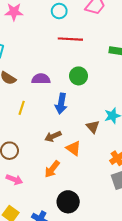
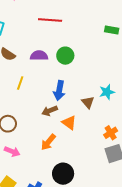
red line: (70, 39) -> (50, 20), moved
green circle: (79, 76) -> (65, 56), moved
blue arrow: (61, 104) -> (59, 90), moved

